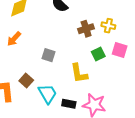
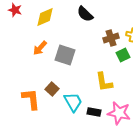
green square: (98, 54) -> (123, 55), moved
gray square: (49, 55) -> (65, 55), moved, size x1.5

